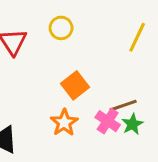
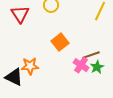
orange star: (64, 123) -> (30, 66), moved, turned 30

